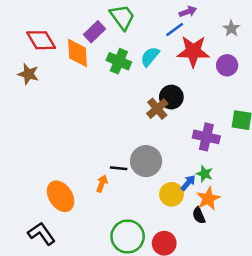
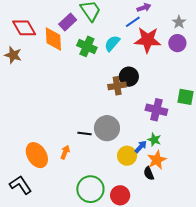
purple circle: (227, 65) -> (177, 43), moved
brown cross: (157, 109) -> (117, 86), turned 30
orange arrow: (102, 184) -> (65, 152), moved

